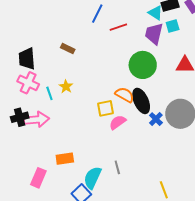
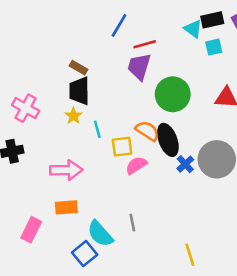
purple trapezoid: (154, 34) -> (139, 67), moved
black trapezoid: (27, 59) -> (79, 91), moved
cyan line: (49, 93) -> (97, 129), moved
pink arrow: (37, 120) -> (66, 170), moved
cyan semicircle: (93, 178) -> (100, 234), turned -70

